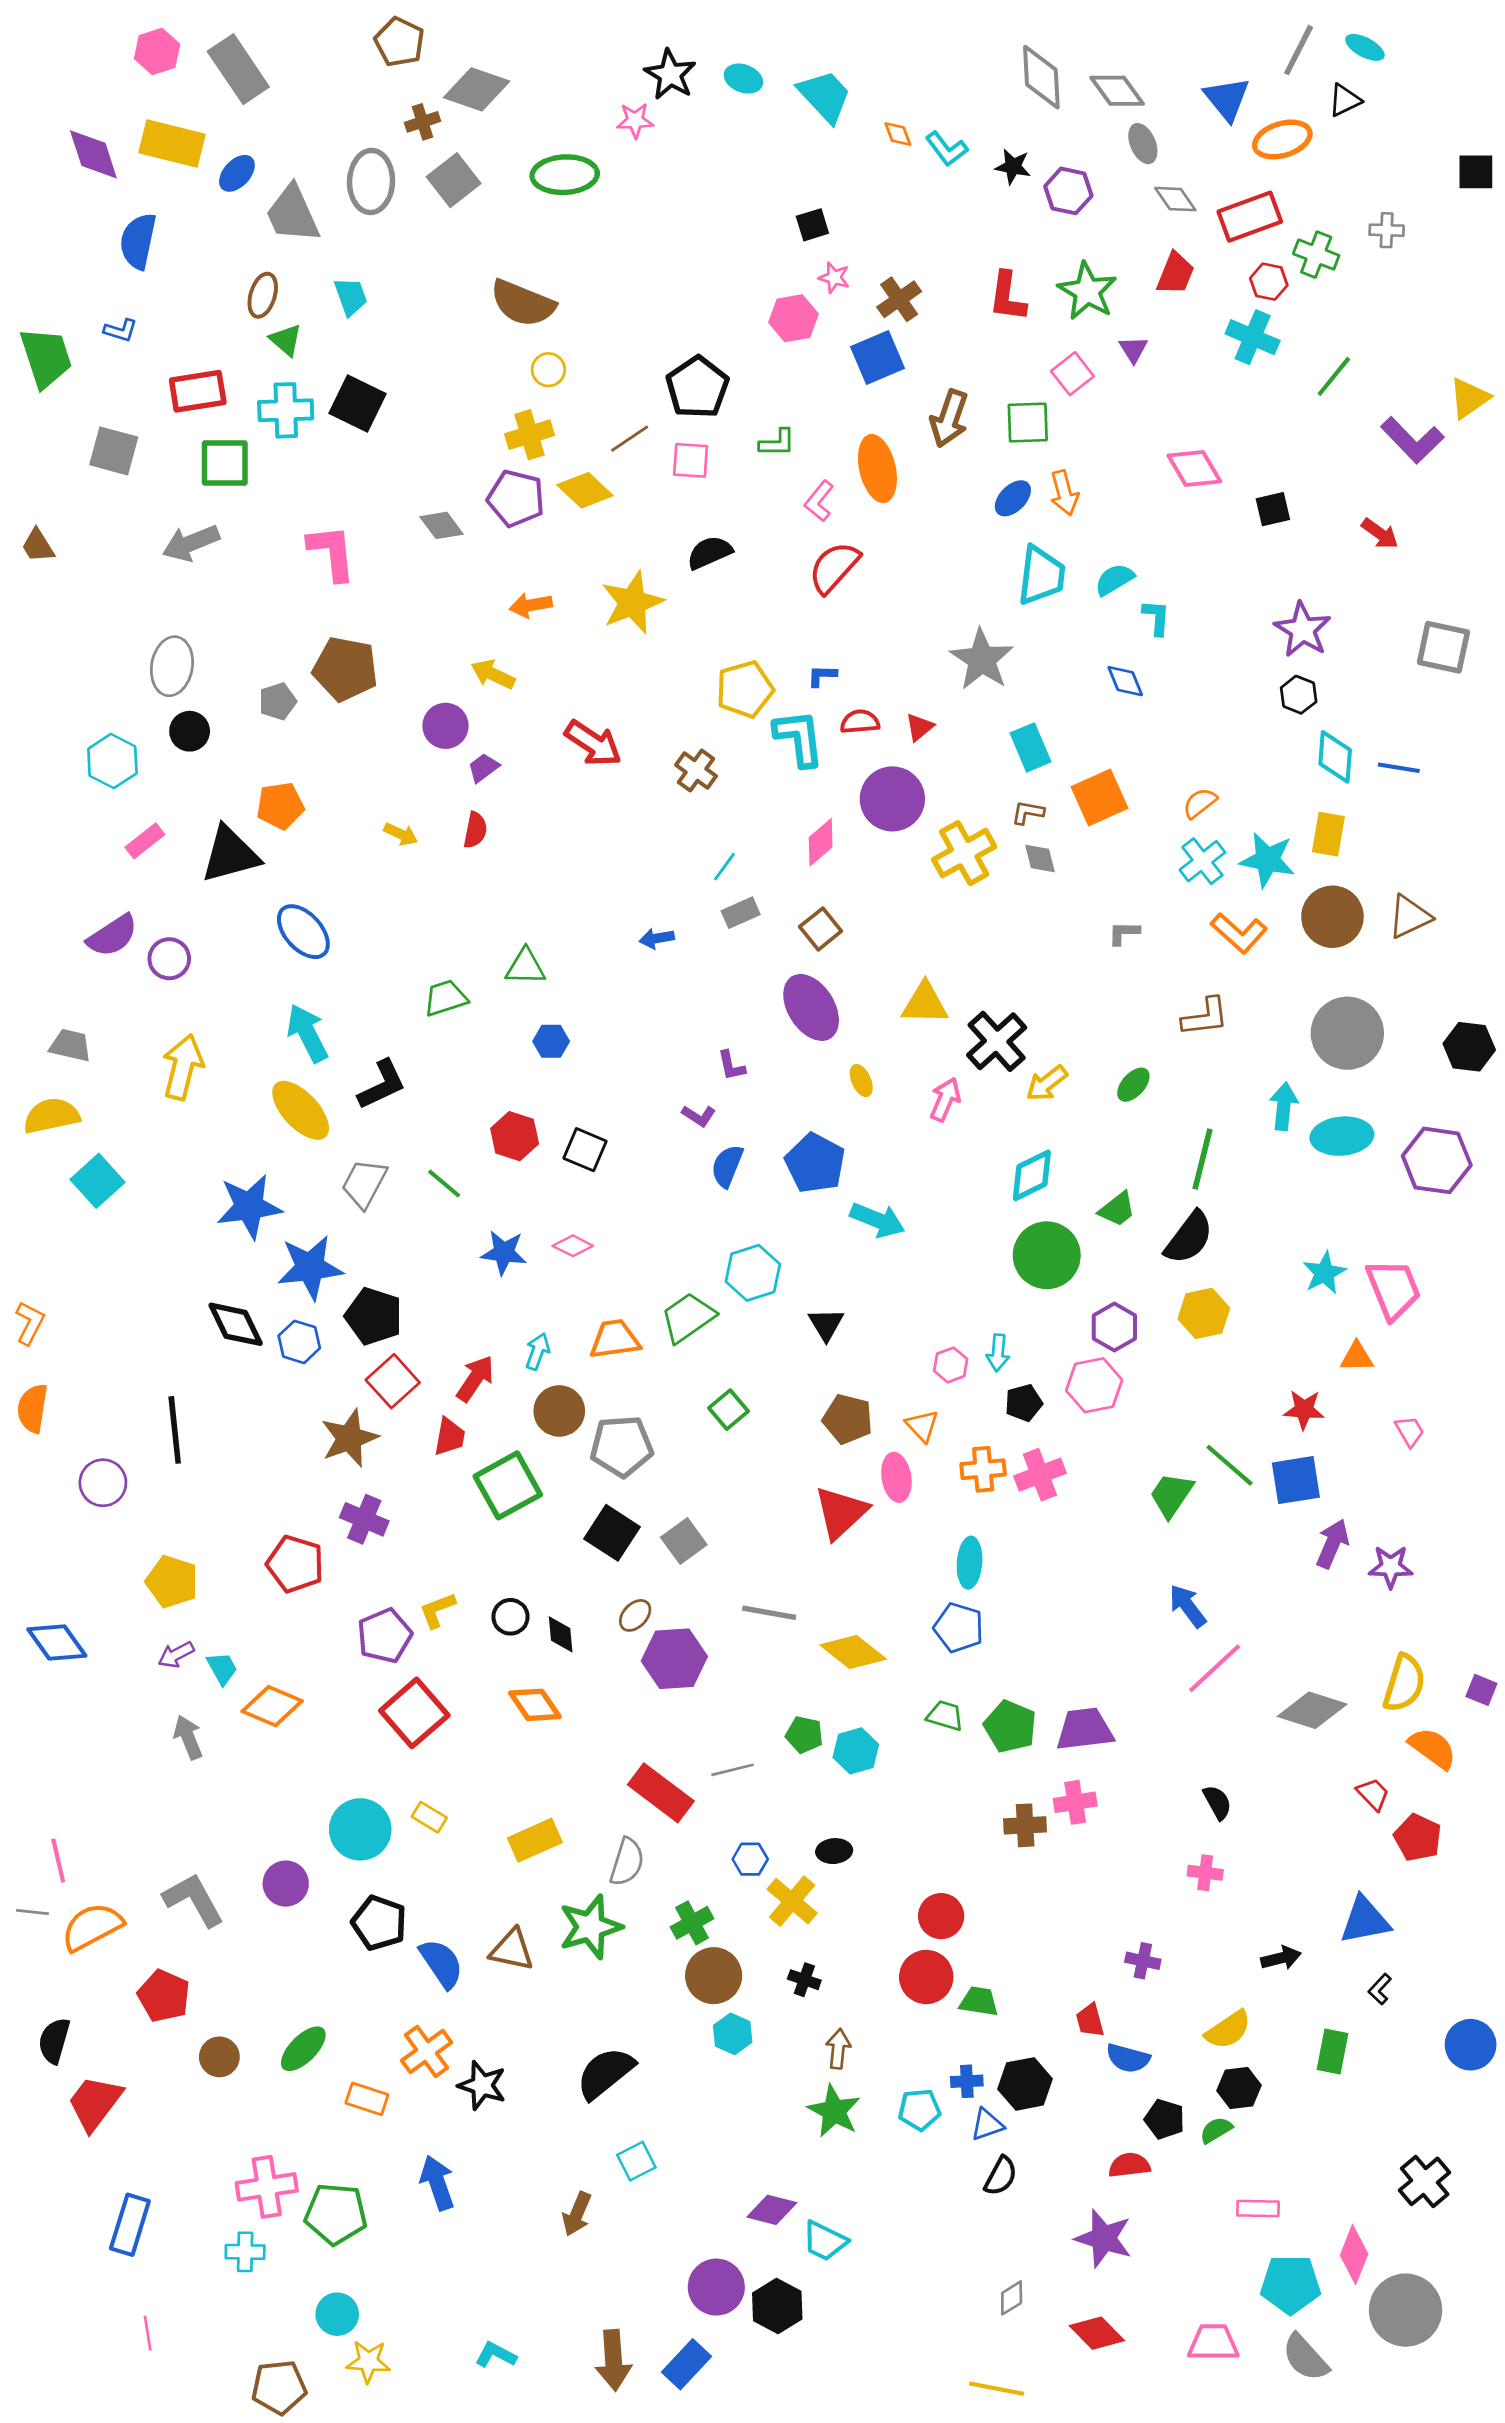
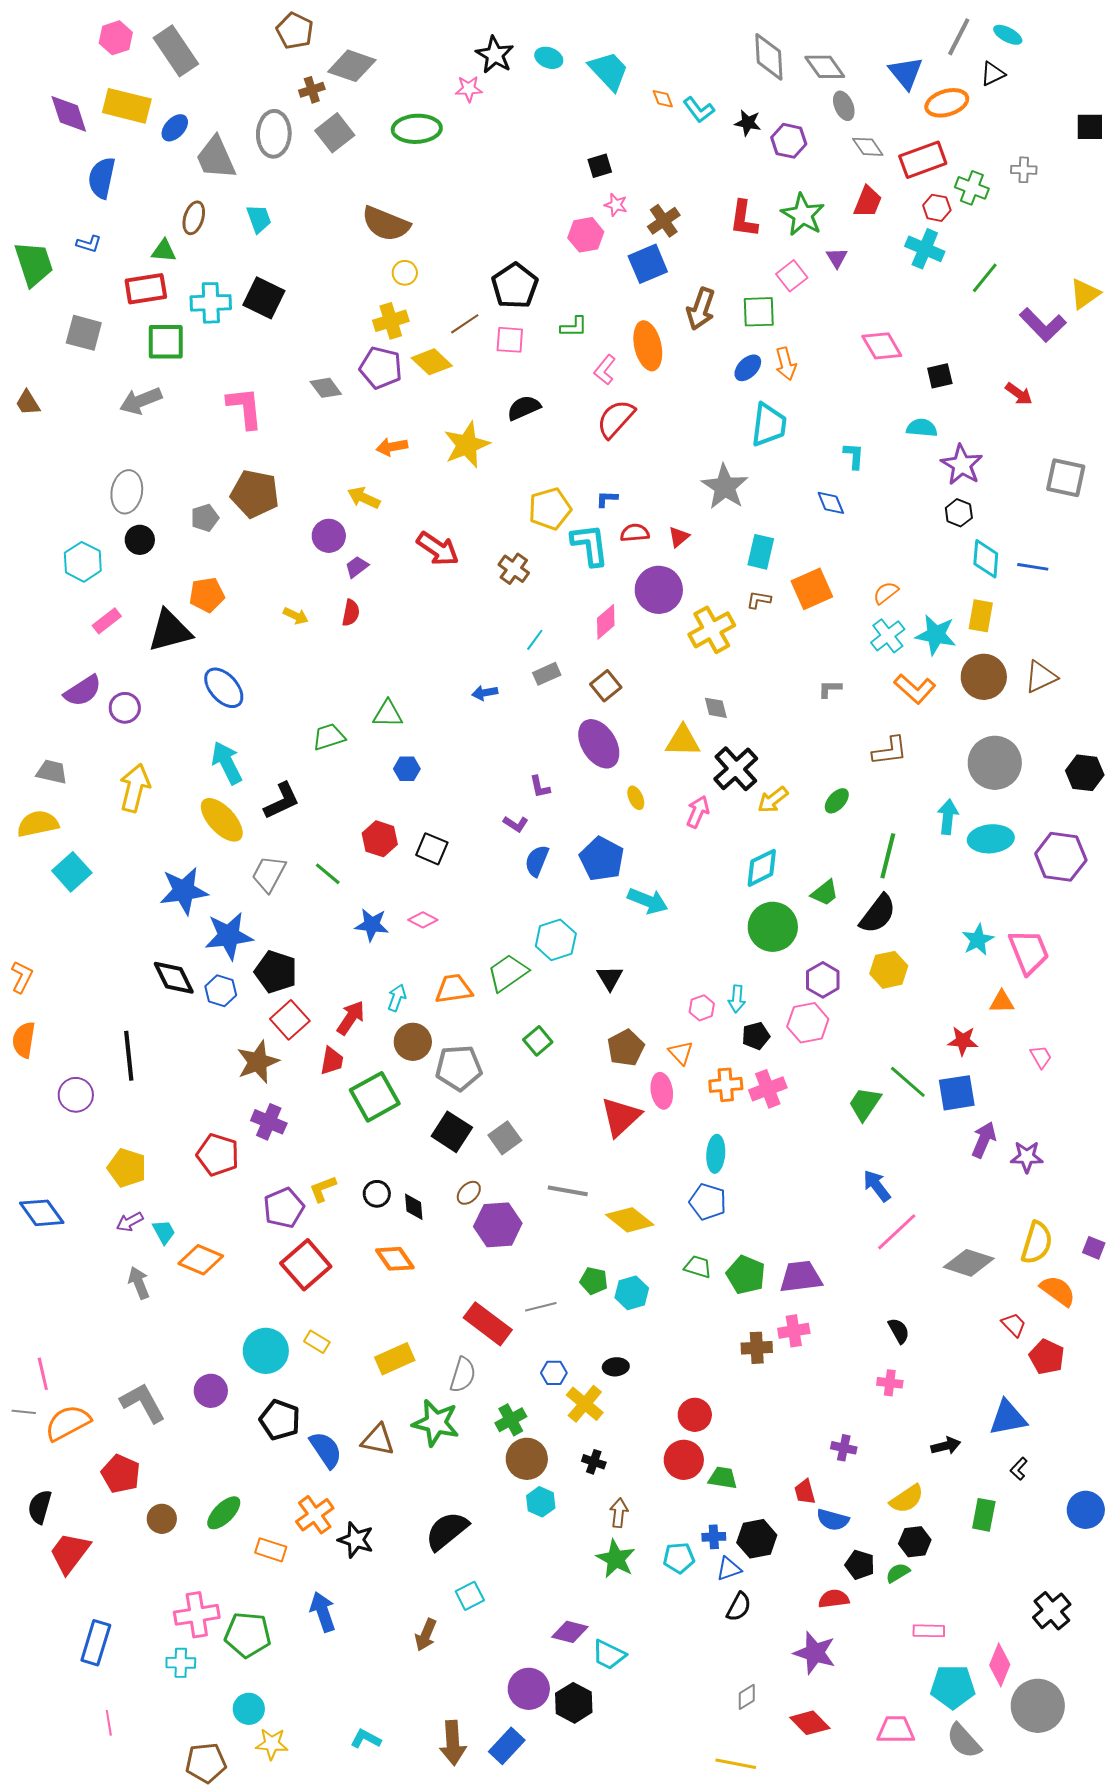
green triangle: (286, 340) -> (164, 251), moved, turned -36
cyan semicircle: (1114, 580) -> (922, 428), moved, turned 36
cyan rectangle: (1030, 747) -> (761, 552), turned 36
gray diamond: (1040, 858) -> (716, 708), moved
brown pentagon: (848, 1419) -> (626, 1048), turned 30
green star: (590, 1927) -> (436, 1423), turned 30

